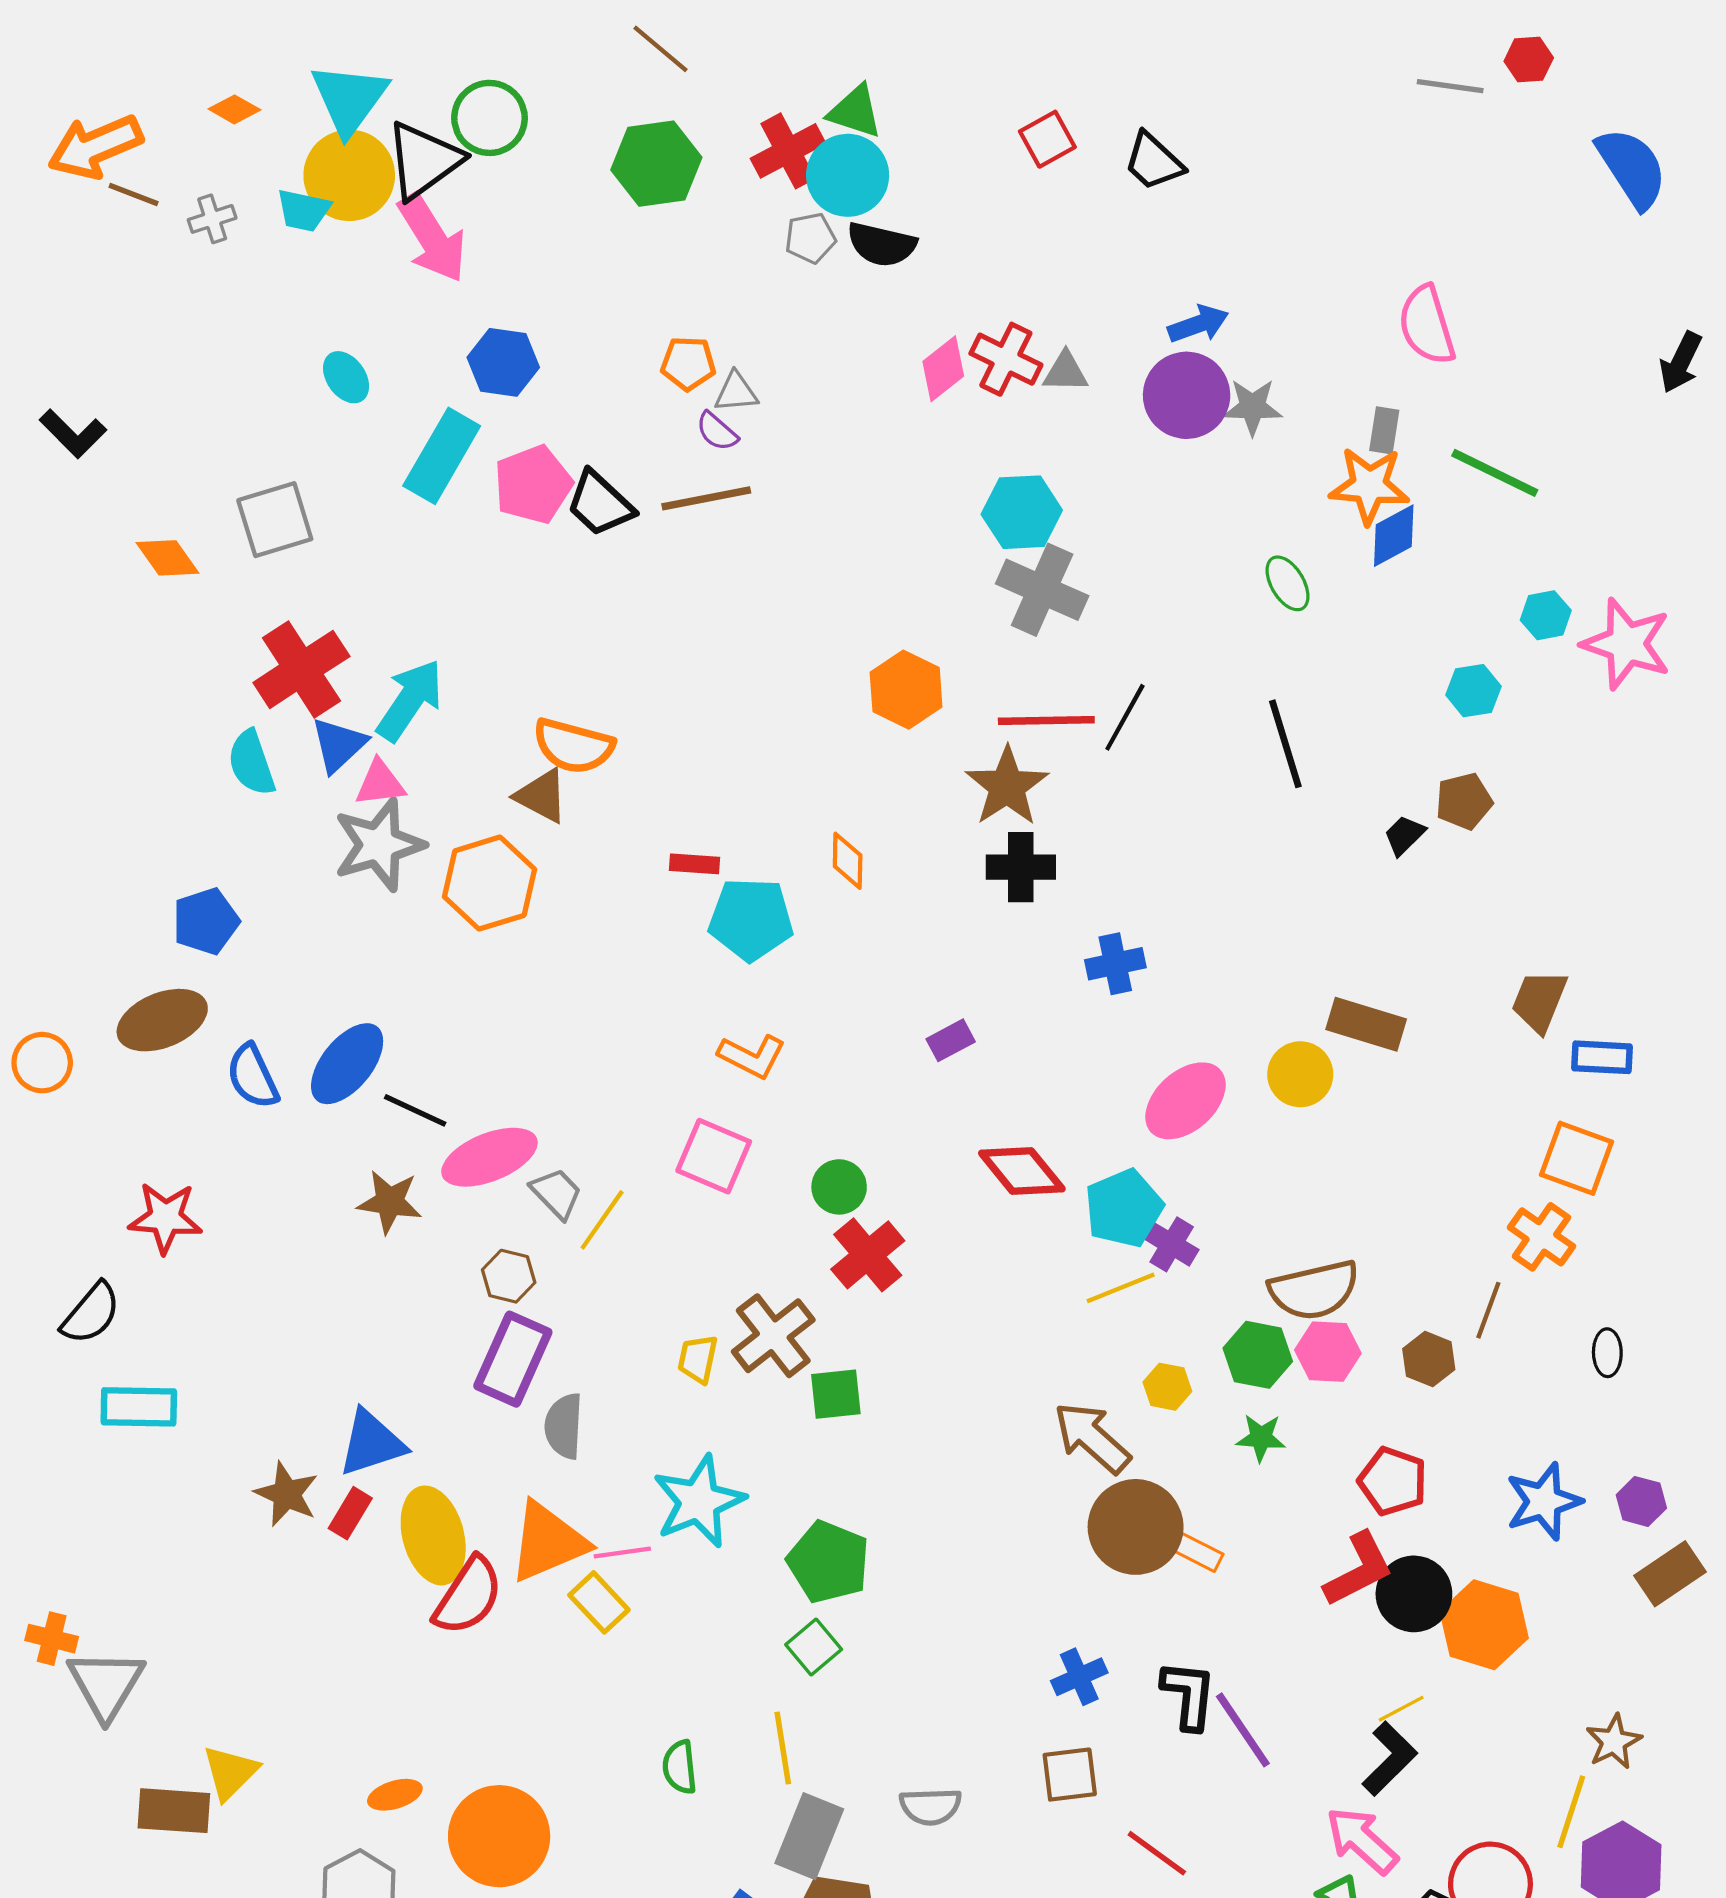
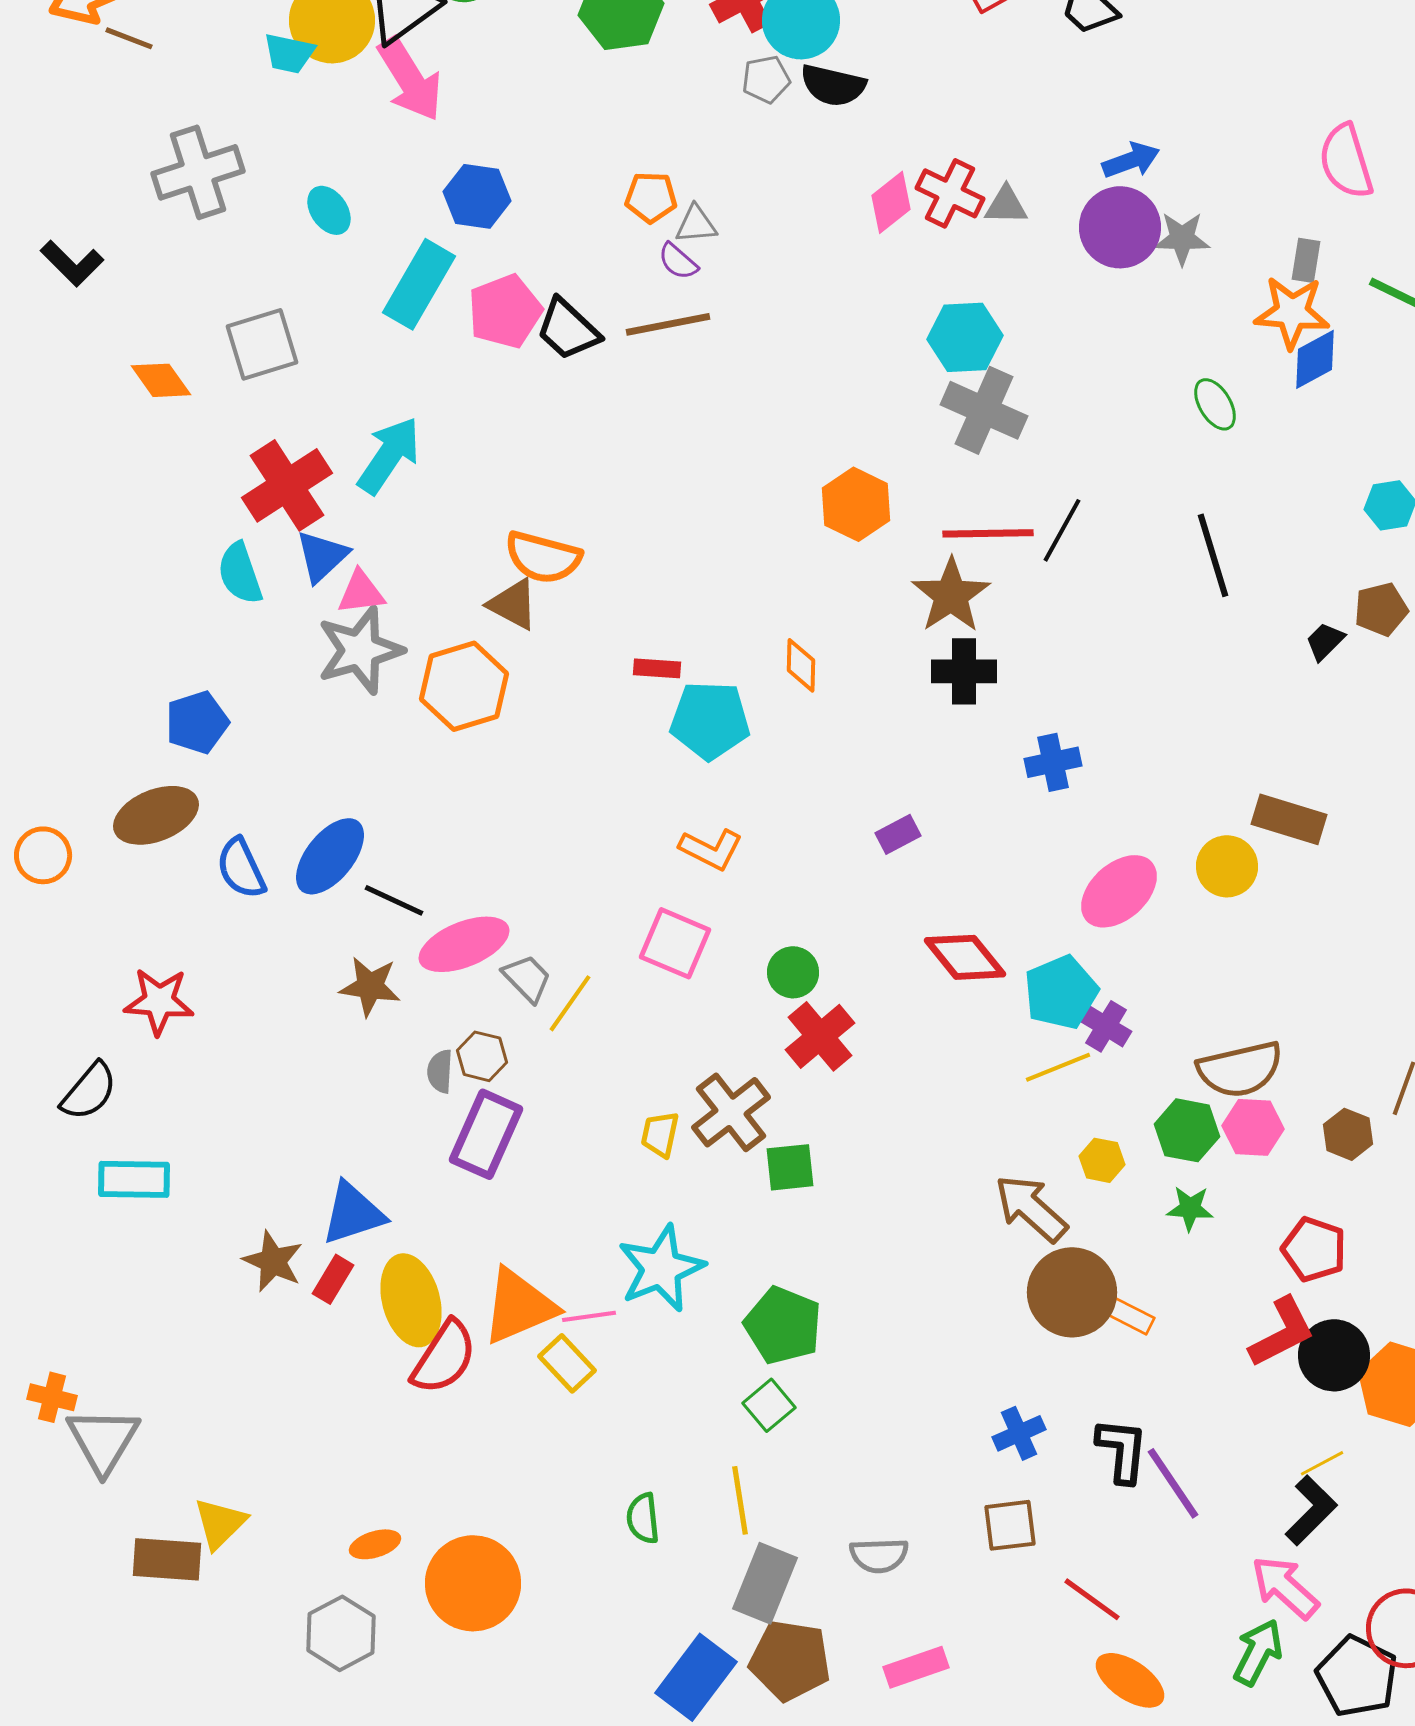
gray cross: (212, 219) -> (198, 172), moved, size x2.0
cyan arrow: (410, 700) -> (389, 455), moved
gray semicircle: (564, 1426) -> (440, 1071), moved, size x0.7

